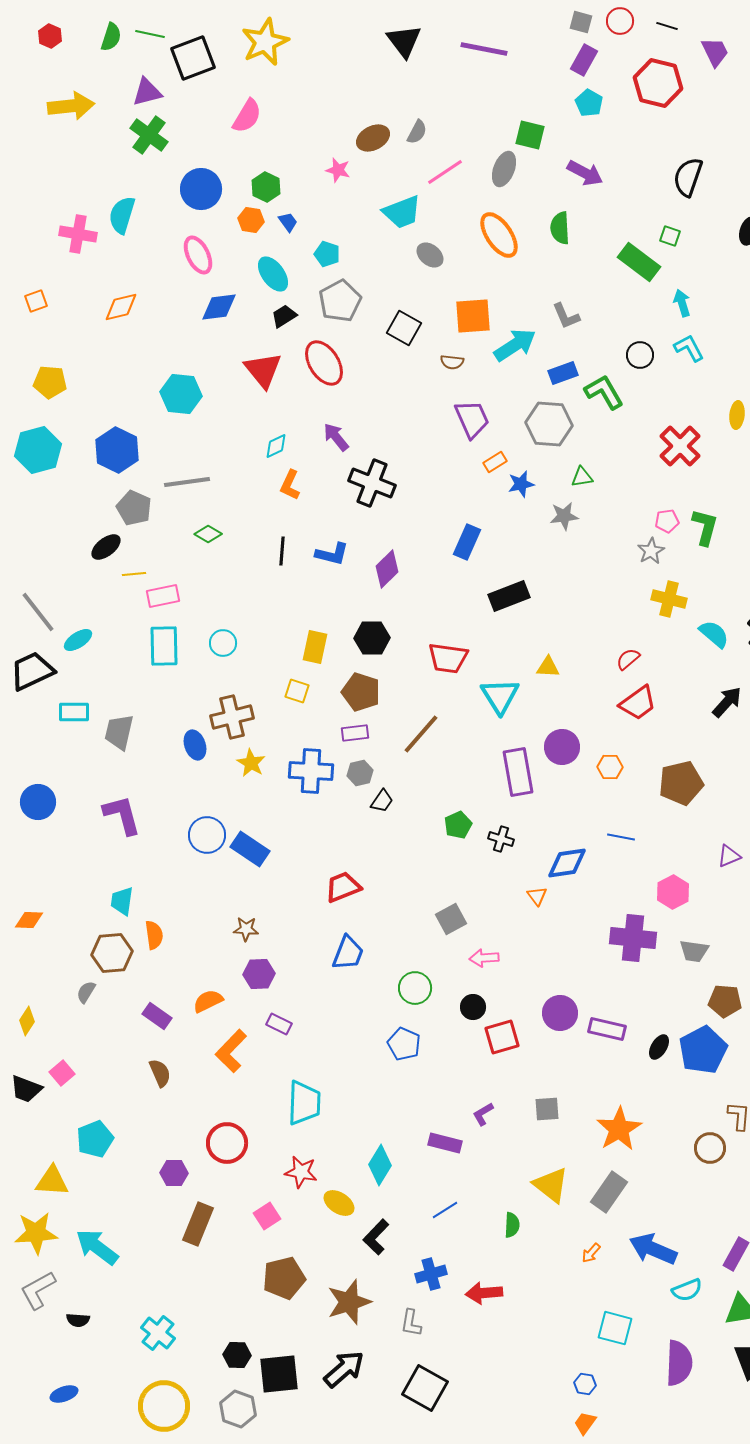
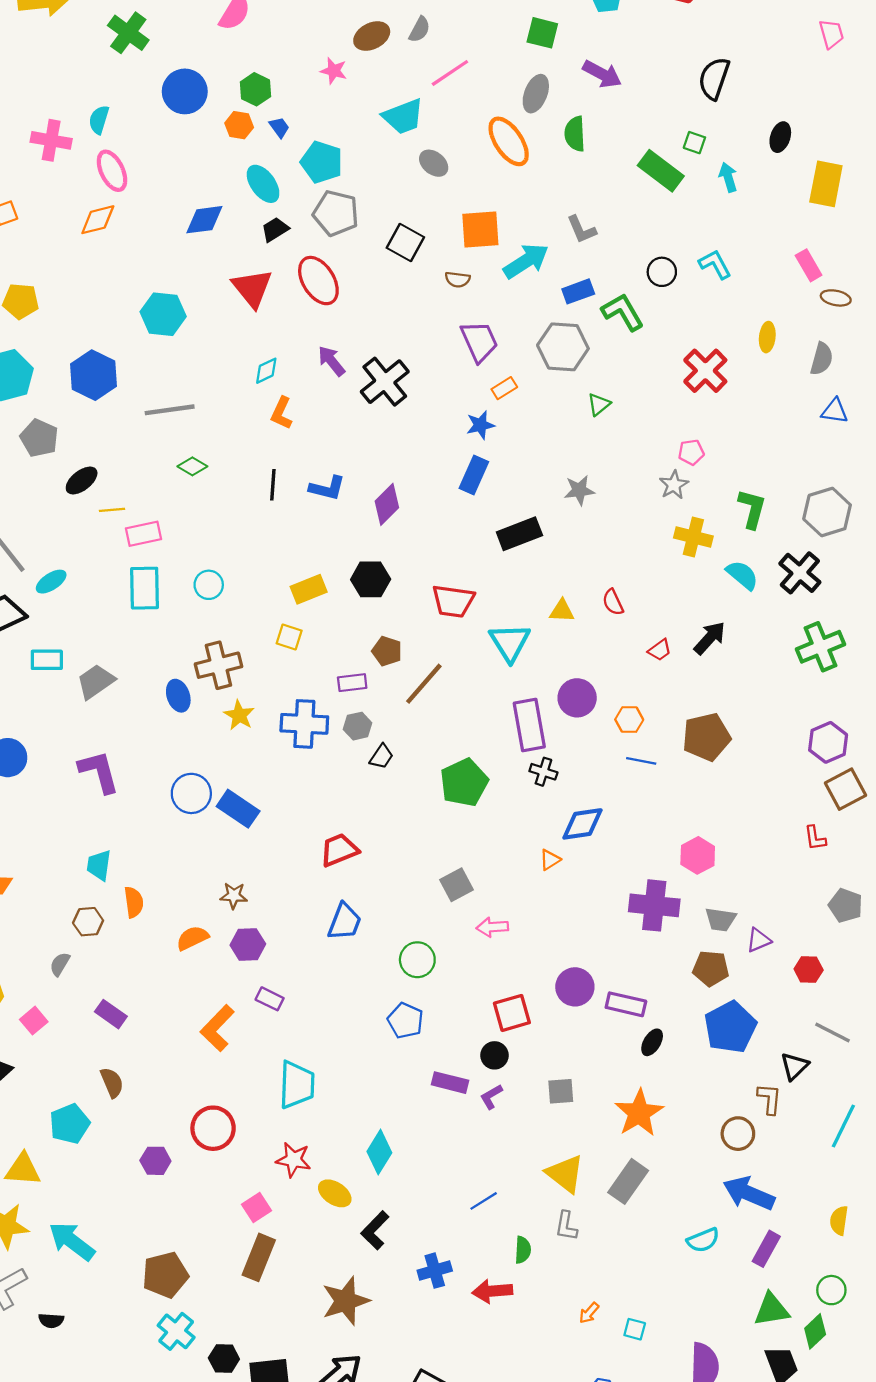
gray ellipse: (504, 169) -> (536, 94), moved
cyan semicircle: (122, 215) -> (99, 120), size x0.7
cyan pentagon: (327, 254) -> (322, 162), size x1.5
pink ellipse: (198, 255) -> (112, 171), moved
gray pentagon: (340, 301) -> (336, 213), turned -30
cyan arrow: (682, 303) -> (728, 177), moved
green triangle: (582, 477) -> (599, 404), turned -30
black cross: (372, 483) -> (385, 382), moved, turned 30
blue star: (521, 484) -> (480, 425), moved
gray pentagon: (134, 508) -> (39, 438), moved
gray star: (564, 516) -> (579, 490), moved
green L-shape: (705, 527) -> (752, 509), moved
yellow rectangle: (315, 647) -> (309, 589), turned 56
red semicircle: (628, 659) -> (613, 602), moved, turned -75
brown pentagon: (361, 692) -> (387, 651), moved, size x0.7
black arrow: (727, 702) -> (710, 638), moved
red trapezoid: (638, 703) -> (660, 650), size x0.6
gray trapezoid: (119, 732) -> (96, 682), turned 42
green pentagon: (458, 825) -> (464, 783), size x1.6
blue line: (621, 837) -> (641, 761), moved
black cross: (501, 839) -> (543, 772), moved
purple triangle: (729, 856) -> (759, 940), moved
orange triangle: (537, 896) -> (550, 860), turned 35
brown hexagon: (112, 953) -> (88, 922), size x0.7
orange semicircle: (208, 1001) -> (192, 938), moved
brown pentagon: (725, 1001) -> (711, 968), moved
black circle: (473, 1007) -> (494, 1055), moved
purple rectangle: (157, 1016) -> (111, 1014), moved
black ellipse: (659, 1047) -> (652, 1042), moved
pink square: (62, 1073) -> (34, 1021), moved
brown semicircle: (160, 1073) -> (112, 1083), moved
purple rectangle: (445, 1143) -> (450, 1083), moved
blue line: (445, 1210) -> (484, 1201), moved
brown rectangle: (198, 1224) -> (259, 1257), moved
green semicircle: (512, 1225) -> (523, 1250), moved
blue arrow: (653, 1249) -> (749, 1193), moved
orange arrow: (591, 1253) -> (589, 1313), moved
brown pentagon: (284, 1278) -> (165, 1275), moved
cyan semicircle: (687, 1290) -> (703, 1240), moved
gray L-shape: (411, 1323) -> (566, 1226), moved
cyan square: (615, 1328) -> (635, 1329), size x0.6
cyan cross: (158, 1333) -> (176, 1331), moved

